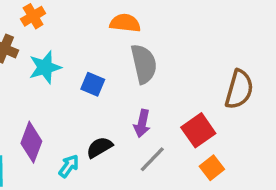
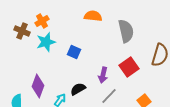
orange cross: (33, 16) -> (42, 21), moved
gray semicircle: (144, 64) -> (126, 31), moved
red square: (198, 130) -> (129, 67), moved

